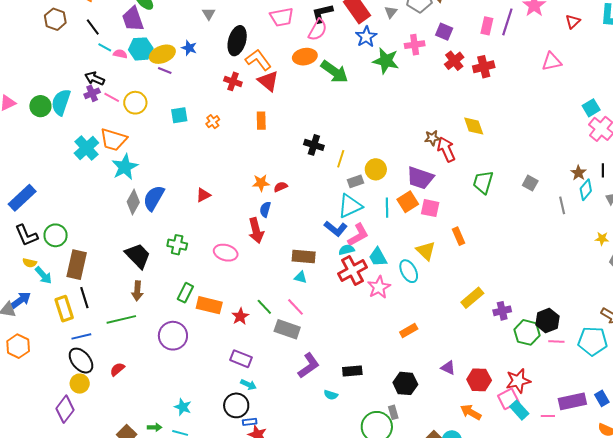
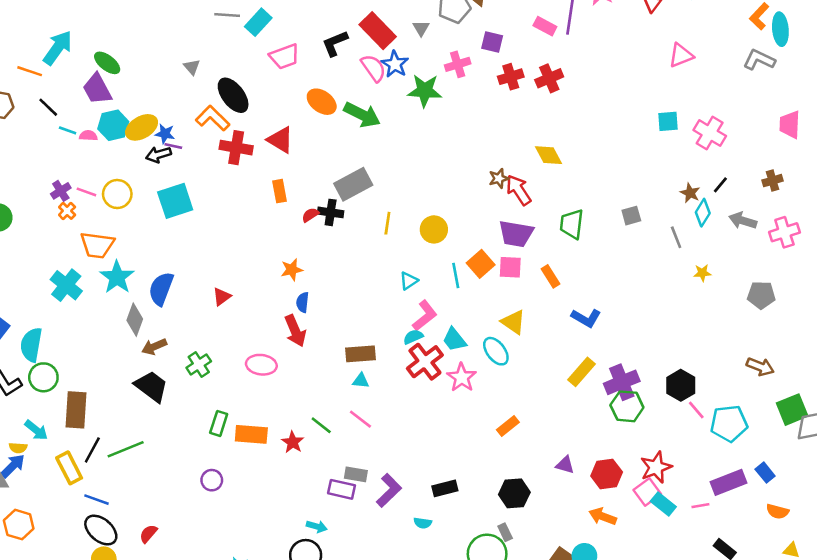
pink rectangle: (487, 26) -> (545, 26), turned -66
pink semicircle: (318, 30) -> (373, 68), moved, turned -55
black ellipse: (237, 41) -> (233, 95), turned -44
blue star: (189, 48) -> (165, 134), moved
orange ellipse: (305, 57) -> (322, 102), turned 55
orange L-shape: (258, 60) -> (213, 118), moved
red cross: (454, 61) -> (511, 77), turned 30
pink triangle: (552, 62) -> (681, 55), moved
purple line: (165, 71) -> (173, 146), moved
black arrow: (95, 78) -> (158, 155), moved, turned -30
red cross: (233, 81) -> (236, 148), size x1.4
cyan semicircle: (61, 102) -> (31, 345), moved
cyan square: (591, 108) -> (668, 121), moved, turned 36
cyan square: (179, 115) -> (175, 201), size x1.6
orange cross: (213, 122) -> (67, 211), moved
black cross: (314, 145) -> (331, 212), moved
cyan cross: (86, 148) -> (66, 285), moved
black line: (603, 170) -> (720, 185), turned 48
purple trapezoid: (420, 178) -> (516, 234), moved
gray rectangle: (355, 181) -> (353, 184), moved, size x1.8
gray square: (530, 183) -> (631, 216), turned -35
red semicircle: (281, 187) -> (310, 215), moved
blue semicircle: (154, 198) -> (161, 289), moved
cyan triangle: (350, 206) -> (409, 281), size x0.6
blue L-shape: (336, 229) -> (586, 318), moved
orange rectangle: (458, 236) -> (550, 276), moved
yellow star: (602, 239) -> (702, 273), moved
green cross: (177, 245) -> (199, 365), turned -36
yellow semicircle: (30, 263) -> (18, 448), moved
brown arrow: (137, 291) -> (154, 347), moved, turned 72
black line: (84, 298) -> (92, 450), turned 55
purple cross: (502, 311) -> (622, 382), size x1.5
green line: (121, 319) -> (126, 449), moved
gray rectangle: (287, 329) -> (356, 474), moved, size x0.7
green hexagon: (527, 332) -> (627, 406), moved
blue line: (81, 336) -> (97, 500), turned 42
purple circle: (173, 336) -> (212, 480), size x0.6
pink line: (556, 341) -> (696, 410), turned 56
cyan pentagon: (593, 341) -> (729, 423), moved
purple rectangle: (241, 359) -> (341, 489), moved

